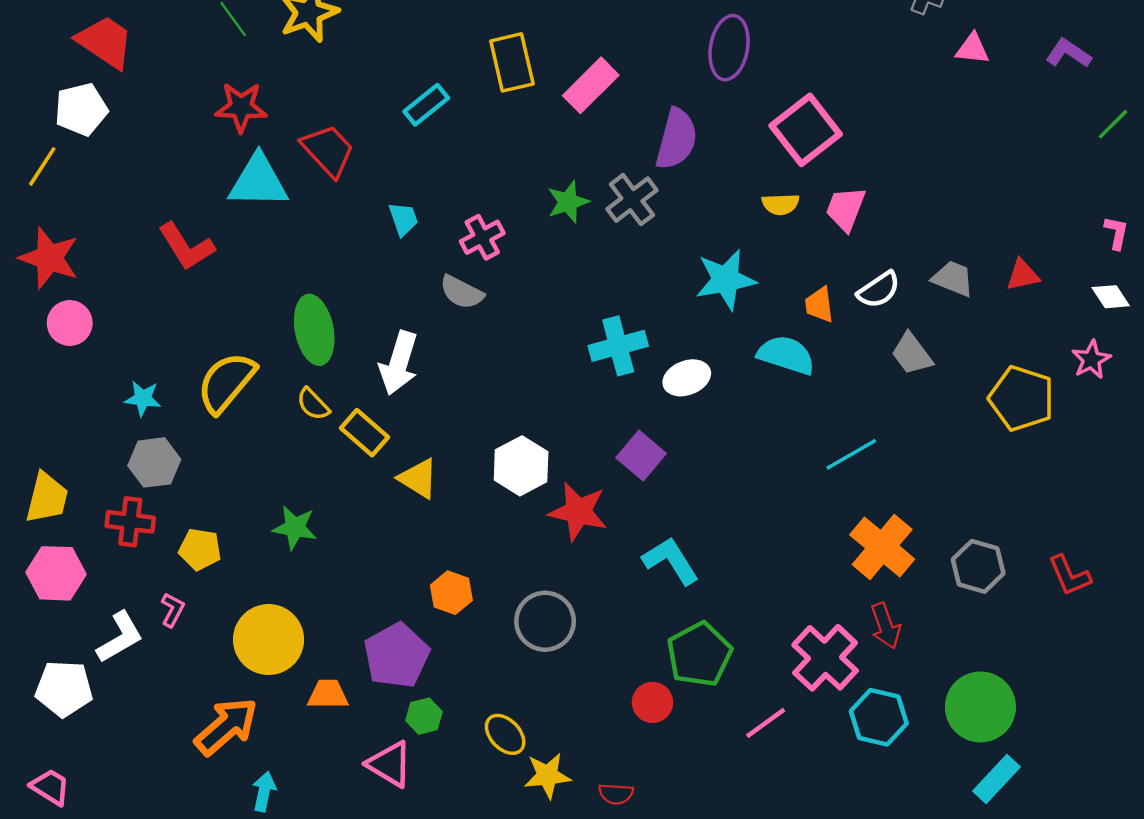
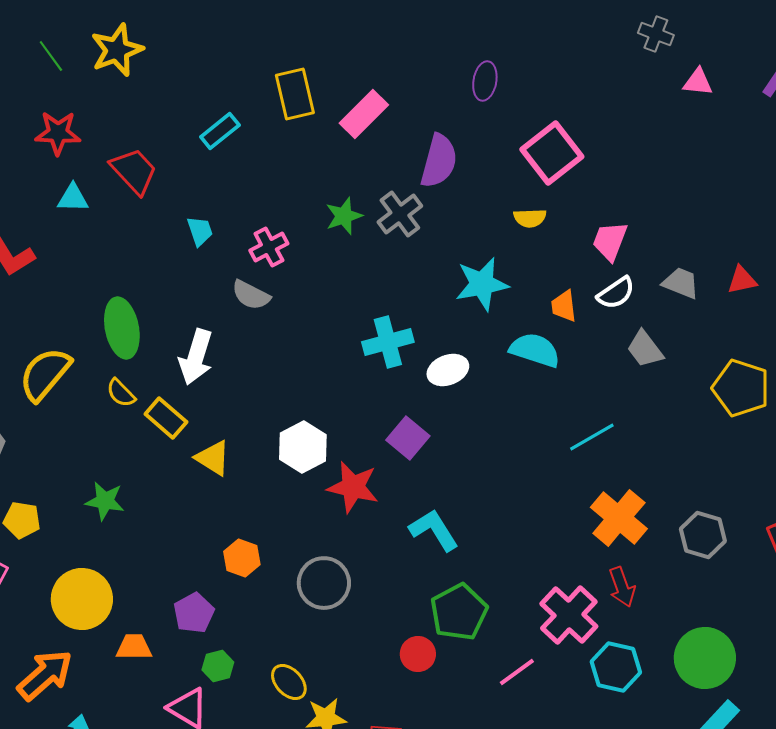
purple ellipse: (729, 48) -> (485, 81), size x0.7
cyan triangle: (258, 181) -> (73, 198), size x0.6
pink trapezoid: (846, 209) -> (610, 241), moved
purple pentagon: (397, 656) -> (194, 613), size x0.7

